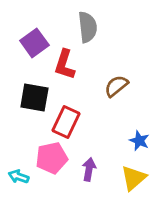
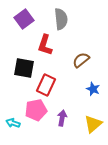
purple square: (34, 43) -> (24, 19), moved
blue star: (139, 141) -> (93, 89), moved

